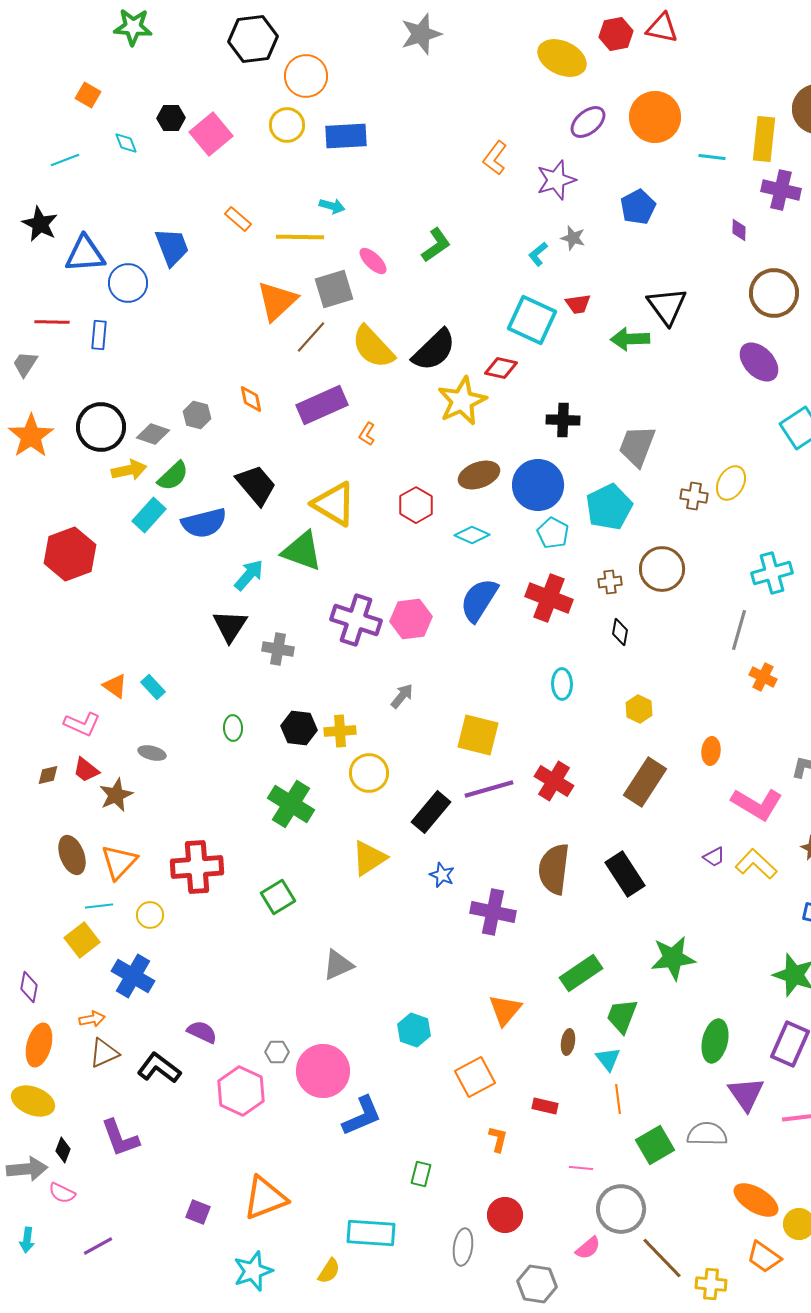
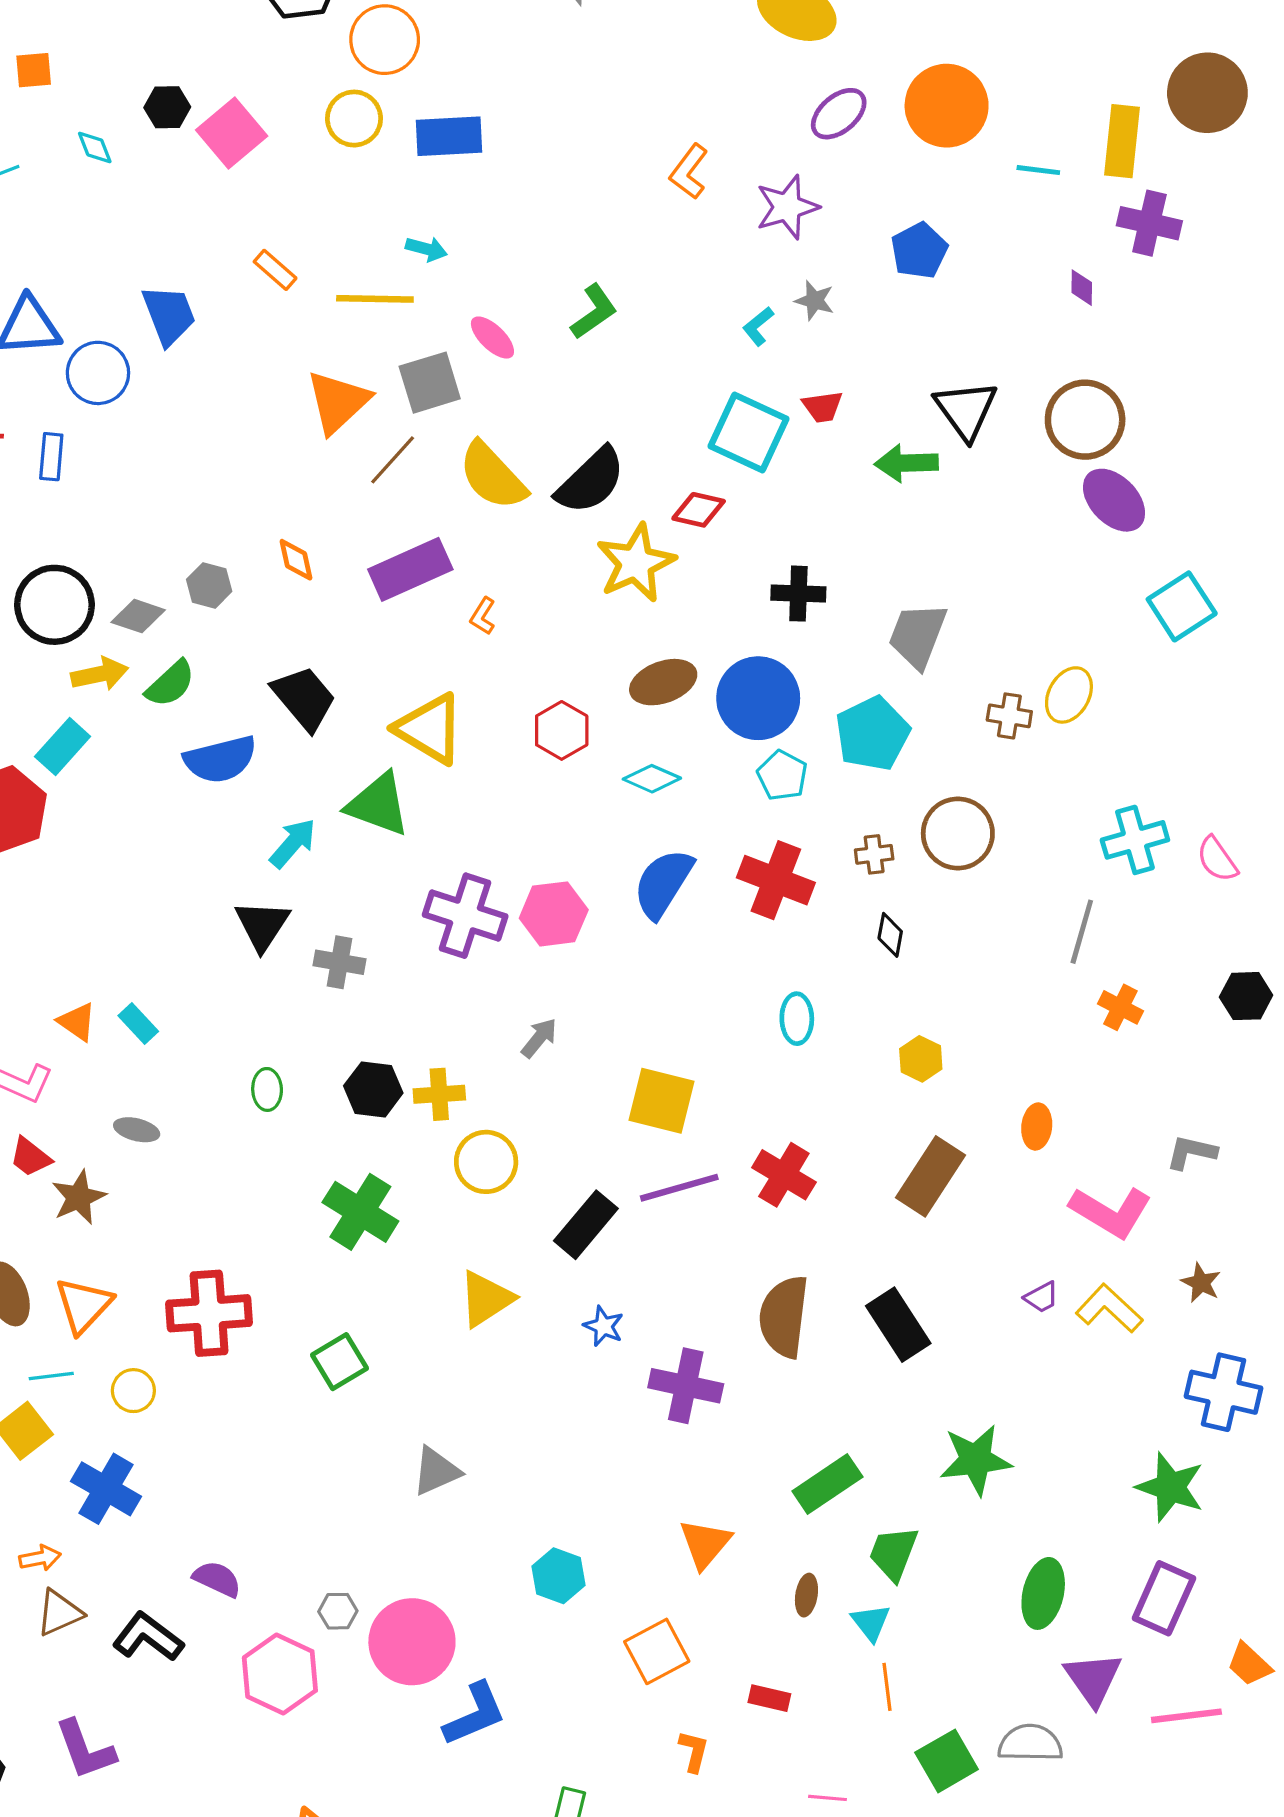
orange square: (88, 95) -> (34, 70), turned -35
brown circle: (774, 293) -> (1085, 420), moved
cyan rectangle: (149, 515) -> (63, 746), moved

